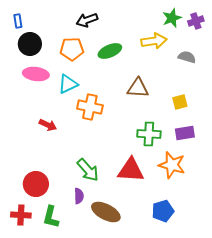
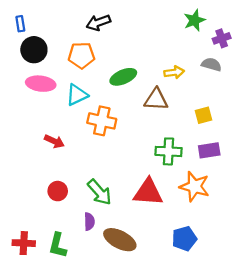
purple cross: (196, 21) -> (222, 38), moved
yellow arrow: (154, 41) -> (174, 72), moved, size x0.7
green ellipse: (110, 51) -> (123, 77), moved
red circle: (36, 184) -> (58, 191), moved, size x0.7

